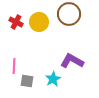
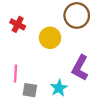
yellow circle: (39, 22) -> (50, 38), moved
purple L-shape: (72, 61) -> (80, 68), turned -90

